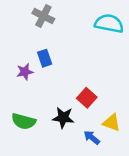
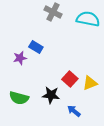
gray cross: (43, 16) -> (53, 12), moved
blue rectangle: (45, 58) -> (36, 47), turned -40
yellow triangle: (112, 123) -> (90, 83), moved, turned -42

